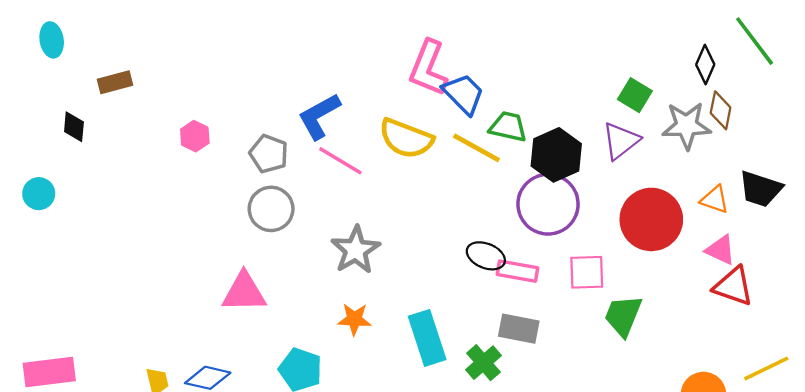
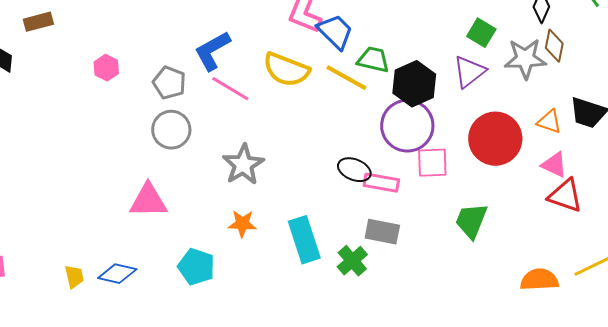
pink square: (587, 272) -> (432, 163), moved

